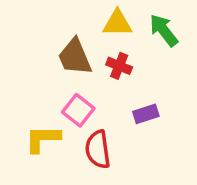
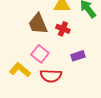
yellow L-shape: (43, 139) -> (20, 70), turned 40
red semicircle: (98, 149) -> (51, 76), turned -80

